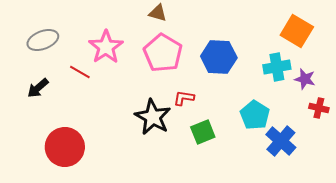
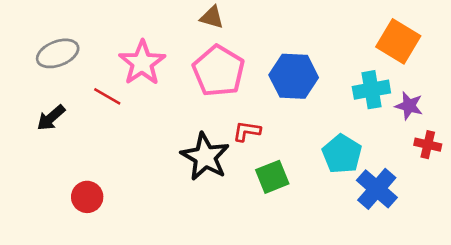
red circle: (65, 147) -> (87, 197), size x0.6

